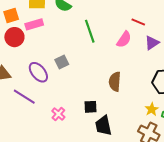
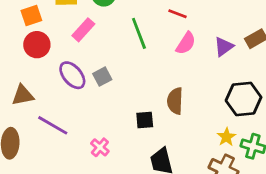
red line: (138, 22) -> (178, 14), moved
pink rectangle: (34, 24) -> (83, 30), moved, turned -30
purple ellipse: (38, 72) -> (72, 75), moved
black square: (91, 107) -> (145, 120), moved

